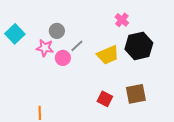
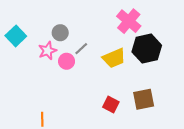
pink cross: (122, 20) -> (129, 21), size x1.6
pink star: (45, 48) -> (48, 51), turned -30

